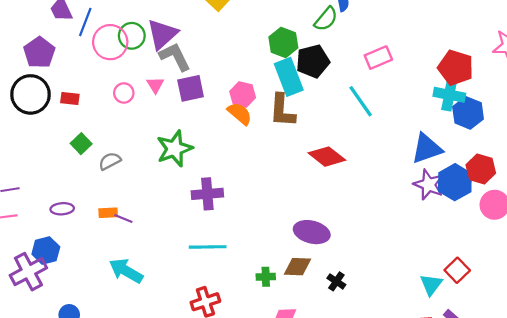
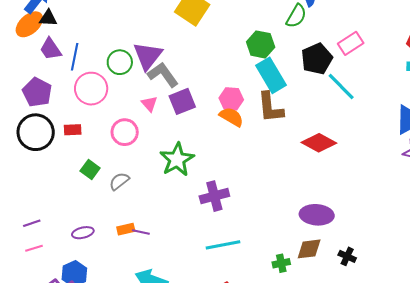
pink circle: (110, 42) -> (91, 89), moved
black pentagon: (313, 61) -> (317, 59), moved
pink circle: (124, 93) -> (125, 132), moved, size x1.4

